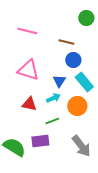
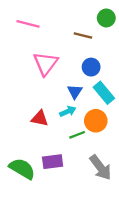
pink line: (27, 31) -> (28, 24), moved
brown line: (66, 42) -> (83, 36), moved
pink triangle: (28, 70) -> (46, 64), moved, turned 50
green line: (52, 121) -> (77, 135), moved

